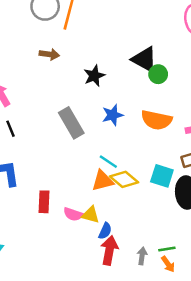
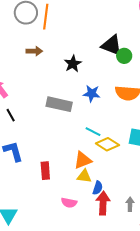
blue star: (113, 115) -> (92, 94), turned 30
gray rectangle: (71, 123) -> (59, 104), turned -40
orange triangle: (103, 181) -> (83, 160), moved
pink semicircle: (73, 214) -> (69, 203), moved

